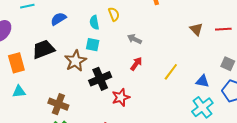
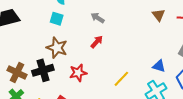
brown star: (75, 61) -> (57, 48), moved, turned -30
yellow line: (171, 72) -> (121, 79), moved
black cross: (100, 79) -> (43, 70), moved

